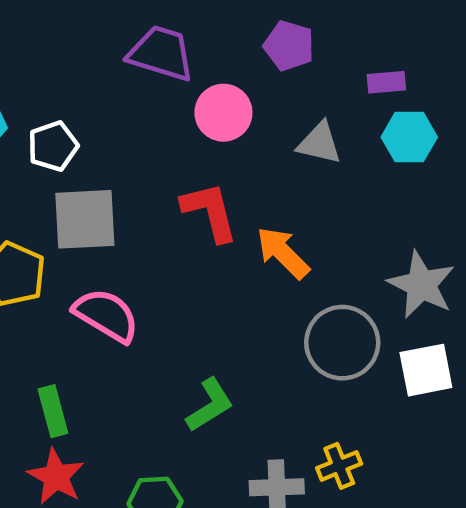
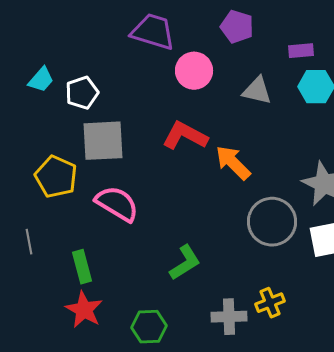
red L-shape: (210, 212) -> (185, 136), turned -48

